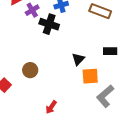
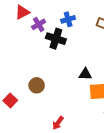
black triangle: (78, 59) -> (85, 74), turned 48

